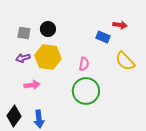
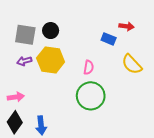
gray square: (24, 33) -> (25, 35), size x1.5
pink arrow: (32, 85) -> (16, 97), moved

